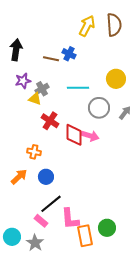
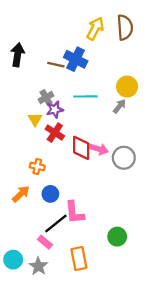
blue cross: (69, 54) -> (76, 59), size x1.5
purple star: (23, 81) -> (55, 110), moved
yellow triangle: (35, 99) -> (35, 119), moved, turned 40
gray circle: (99, 108) -> (124, 158), moved
gray arrow: (125, 113) -> (119, 106), moved
pink L-shape: (70, 219) -> (74, 213), moved
green circle: (107, 228) -> (117, 237), moved
orange rectangle: (85, 236) -> (79, 259), moved

